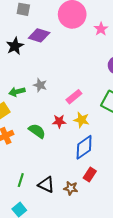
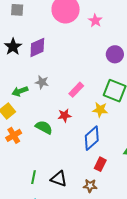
purple diamond: (39, 35) -> (37, 47), moved, turned -35
yellow star: (81, 120) -> (100, 110), moved
brown star: (71, 188) -> (90, 186), moved

